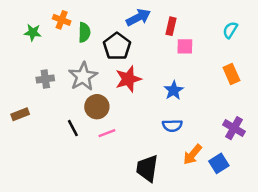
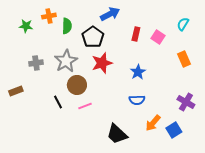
orange cross: (62, 20) -> (49, 16), turned -32
red rectangle: (171, 26) -> (136, 34), moved
pink square: (185, 46) -> (158, 37), moved, turned 32
black trapezoid: (147, 168) -> (117, 134), turned -55

